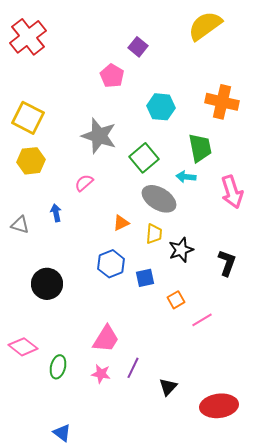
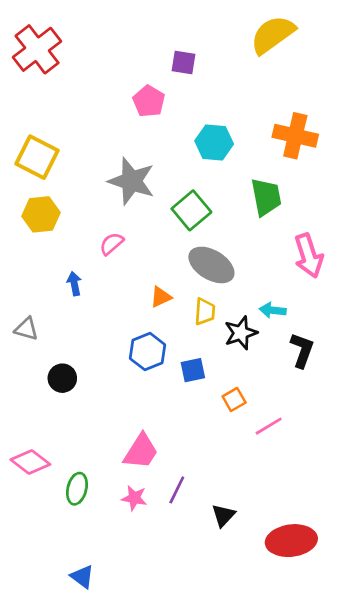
purple square: (138, 47) -> (183, 63), turned -30
cyan arrow: (186, 177) -> (273, 310), moved
gray triangle: (20, 225) -> (26, 329), moved
black circle: (47, 284) -> (62, 378), size x0.7

